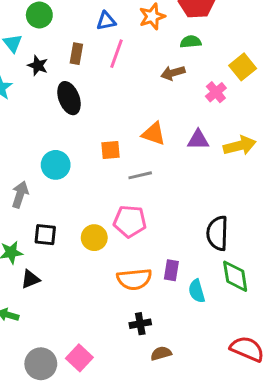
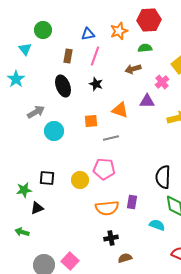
black star: (38, 65) -> (96, 84), moved
purple triangle: (198, 140) -> (147, 101), moved
gray arrow: (20, 195) -> (36, 112), moved, turned 42
cyan semicircle: (197, 291) -> (157, 225), moved, turned 126

